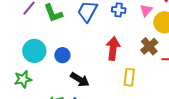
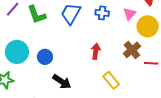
red arrow: (113, 48) -> (96, 51), size x0.7
yellow rectangle: (129, 77) -> (111, 80), turned -48

